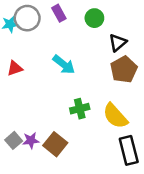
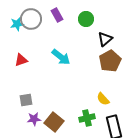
green cross: (80, 109) -> (87, 118), moved
yellow semicircle: (115, 116) -> (103, 99), size x0.6
gray square: (14, 140) -> (26, 100), moved, turned 32

